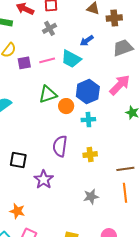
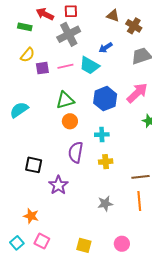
brown cross: (114, 18) -> (134, 26), turned 35
gray cross: (49, 28) -> (69, 34), size x1.6
orange circle: (66, 106) -> (70, 121), moved
cyan cross: (88, 120) -> (102, 135), moved

